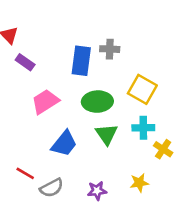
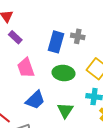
pink trapezoid: (45, 102) -> (26, 68), turned -85
green triangle: (106, 134) -> (65, 110), moved

